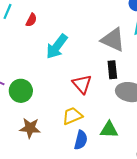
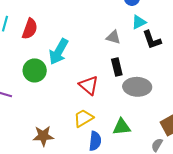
red semicircle: (31, 20) -> (30, 29), size x1.5
gray triangle: (113, 40) -> (113, 37), size x0.6
green circle: (21, 91) -> (35, 70), moved

